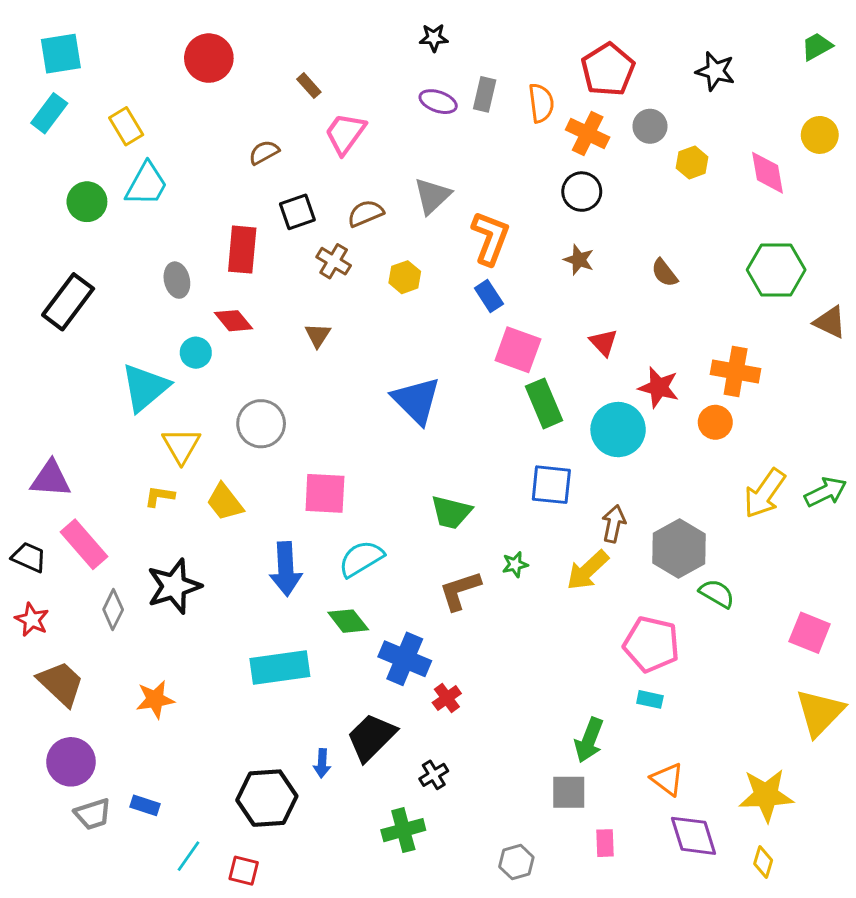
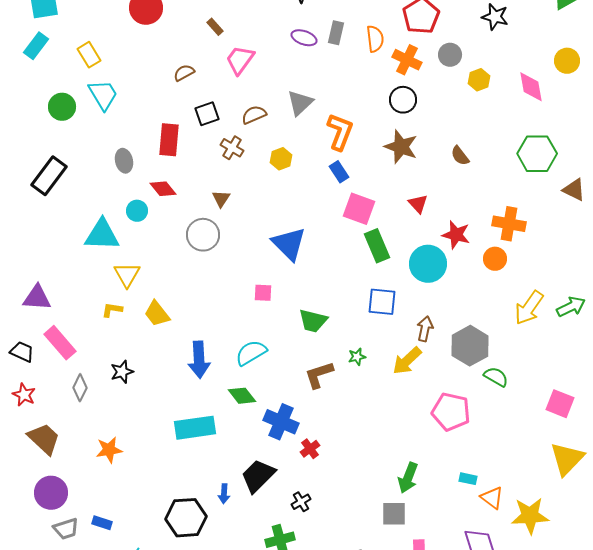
cyan trapezoid: (146, 184) -> (103, 95), turned -60
brown star: (579, 260) -> (401, 147), size x1.6
cyan triangle: (145, 387) -> (102, 235), turned 42
gray circle: (261, 424) -> (203, 235), moved
pink square: (325, 493) -> (263, 293), moved, size x0.6
black star: (174, 586) -> (122, 372), size x0.6
cyan rectangle: (650, 699) -> (468, 479), moved
orange triangle: (667, 779) -> (492, 498), moved

